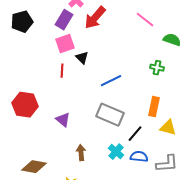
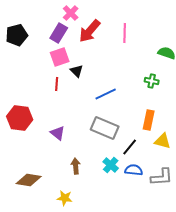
pink line: (145, 20) -> (125, 33), moved, turned 54

